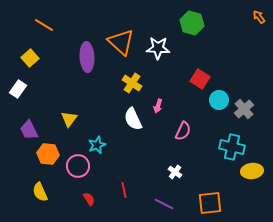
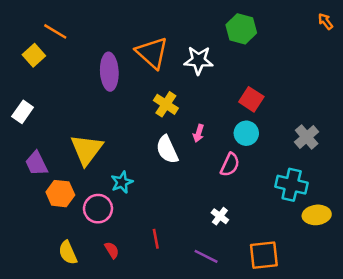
yellow square: (30, 58) -> (34, 55), moved
cyan circle: (219, 100) -> (246, 133), moved
yellow triangle: (69, 119) -> (87, 150), size x1.6
yellow semicircle: (40, 192) -> (68, 253), moved

